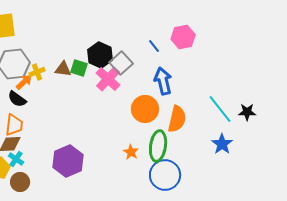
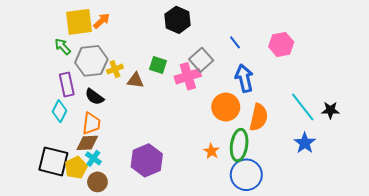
pink hexagon: (183, 37) -> (281, 44), moved
black hexagon: (100, 55) -> (178, 20), moved
brown triangle: (63, 69) -> (135, 80), moved
pink cross: (108, 79) -> (188, 76), turned 30
orange arrow: (24, 82) -> (102, 21), moved

